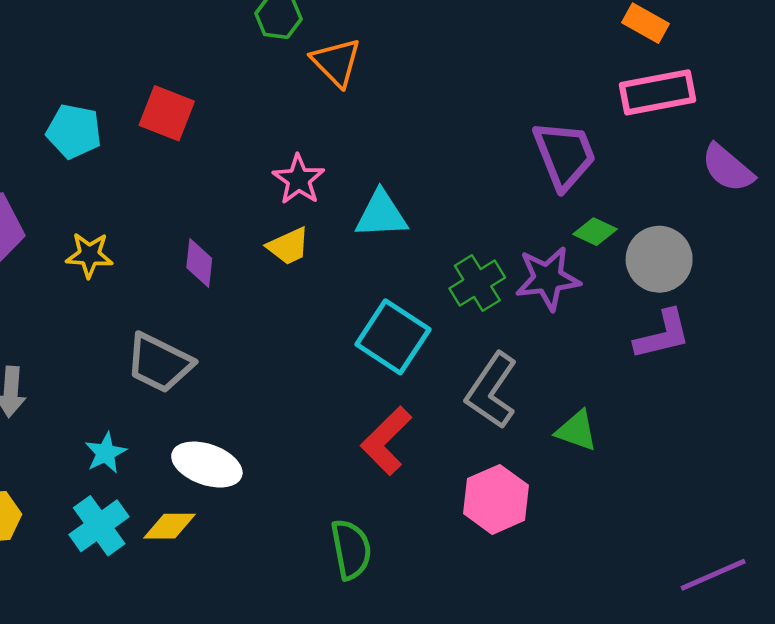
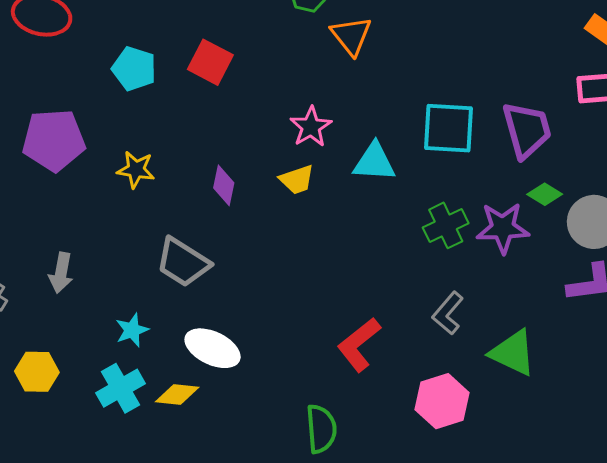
cyan square: (393, 337) -> (449, 128), moved, turned -36
gray L-shape: (492, 391) -> (448, 313), size x0.7
green triangle: (577, 431) -> (513, 353), size x1.4

